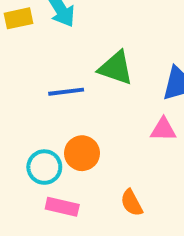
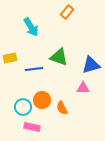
yellow rectangle: (19, 18) -> (10, 58), moved
orange semicircle: (132, 203) -> (62, 108), moved

